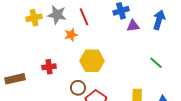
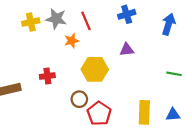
purple triangle: (133, 26) -> (127, 50), moved
green line: (156, 63) -> (174, 74), moved, turned -32

